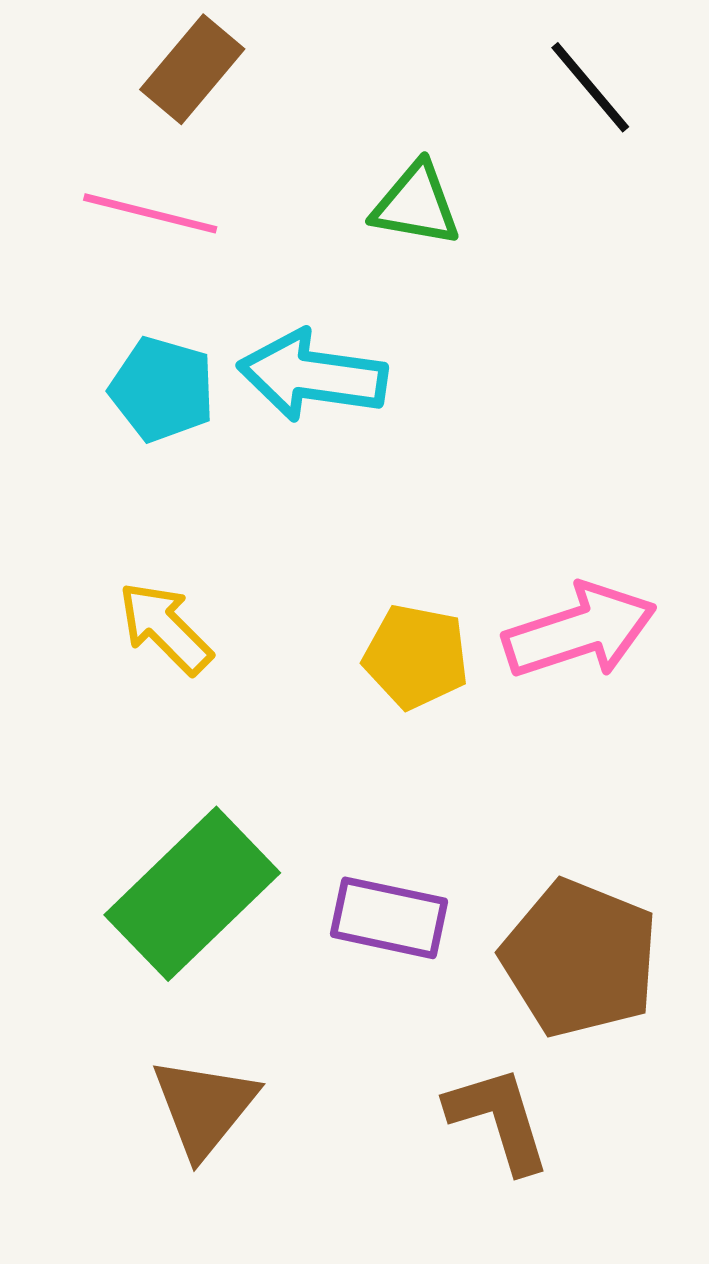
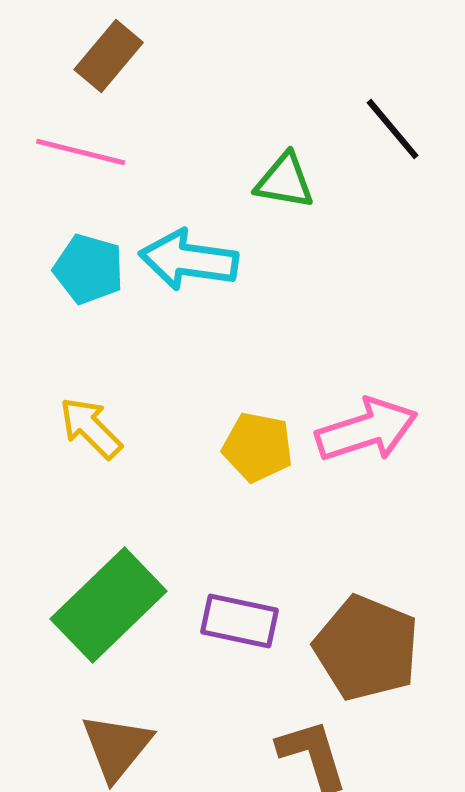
black line: (590, 87) -> (393, 129), moved
green triangle: (416, 204) -> (285, 181), moved

